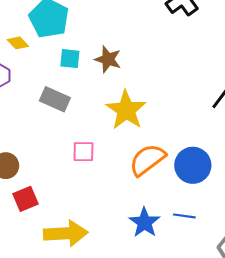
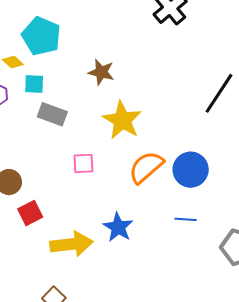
cyan square: (70, 59) -> (34, 84), moved
blue star: (144, 222) -> (118, 227), moved

